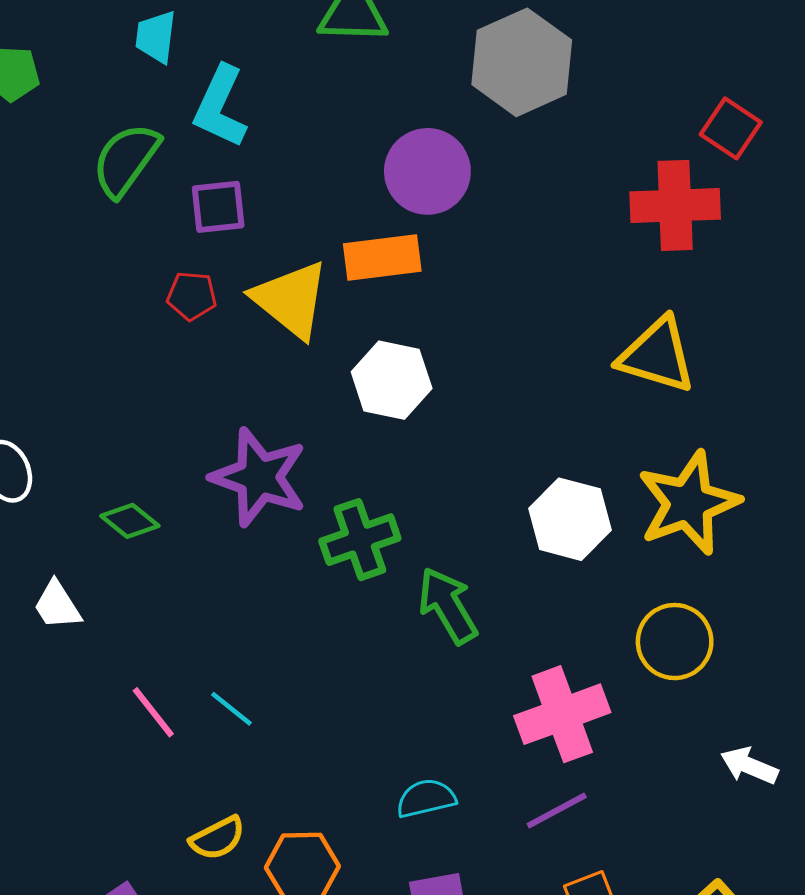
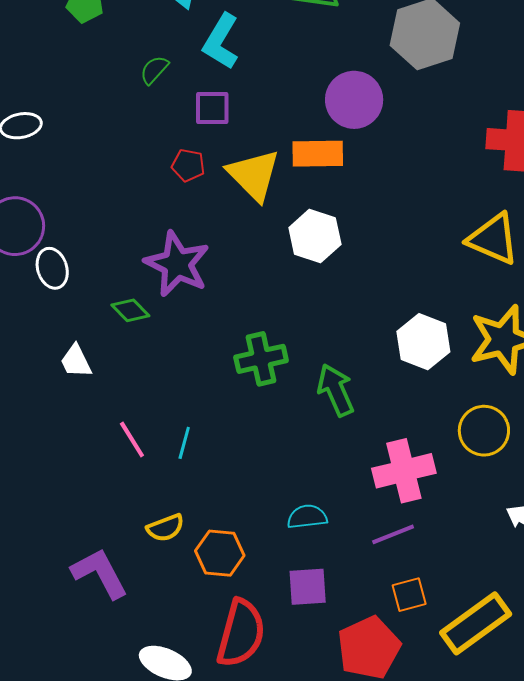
green semicircle: (126, 160) -> (154, 70), size x0.6
purple star: (259, 477) -> (177, 264), moved
green cross: (360, 540) -> (261, 359), moved
cyan line: (231, 709) -> (184, 443), turned 60

